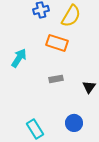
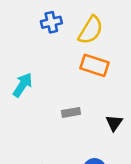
orange rectangle: (57, 43) -> (95, 65), moved

